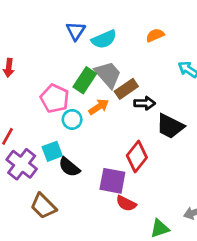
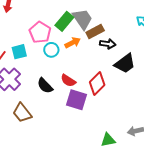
black trapezoid: (170, 126) -> (125, 64), turned -70
cyan square: (52, 151) -> (19, 52), moved
red semicircle: (126, 203) -> (68, 80), moved

